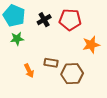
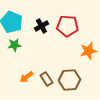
brown rectangle: (51, 63) -> (46, 79), moved, turned 48
orange arrow: (29, 71) -> (26, 77), turned 80

